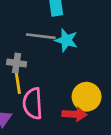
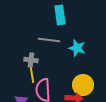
cyan star: (66, 40) -> (77, 48), moved

